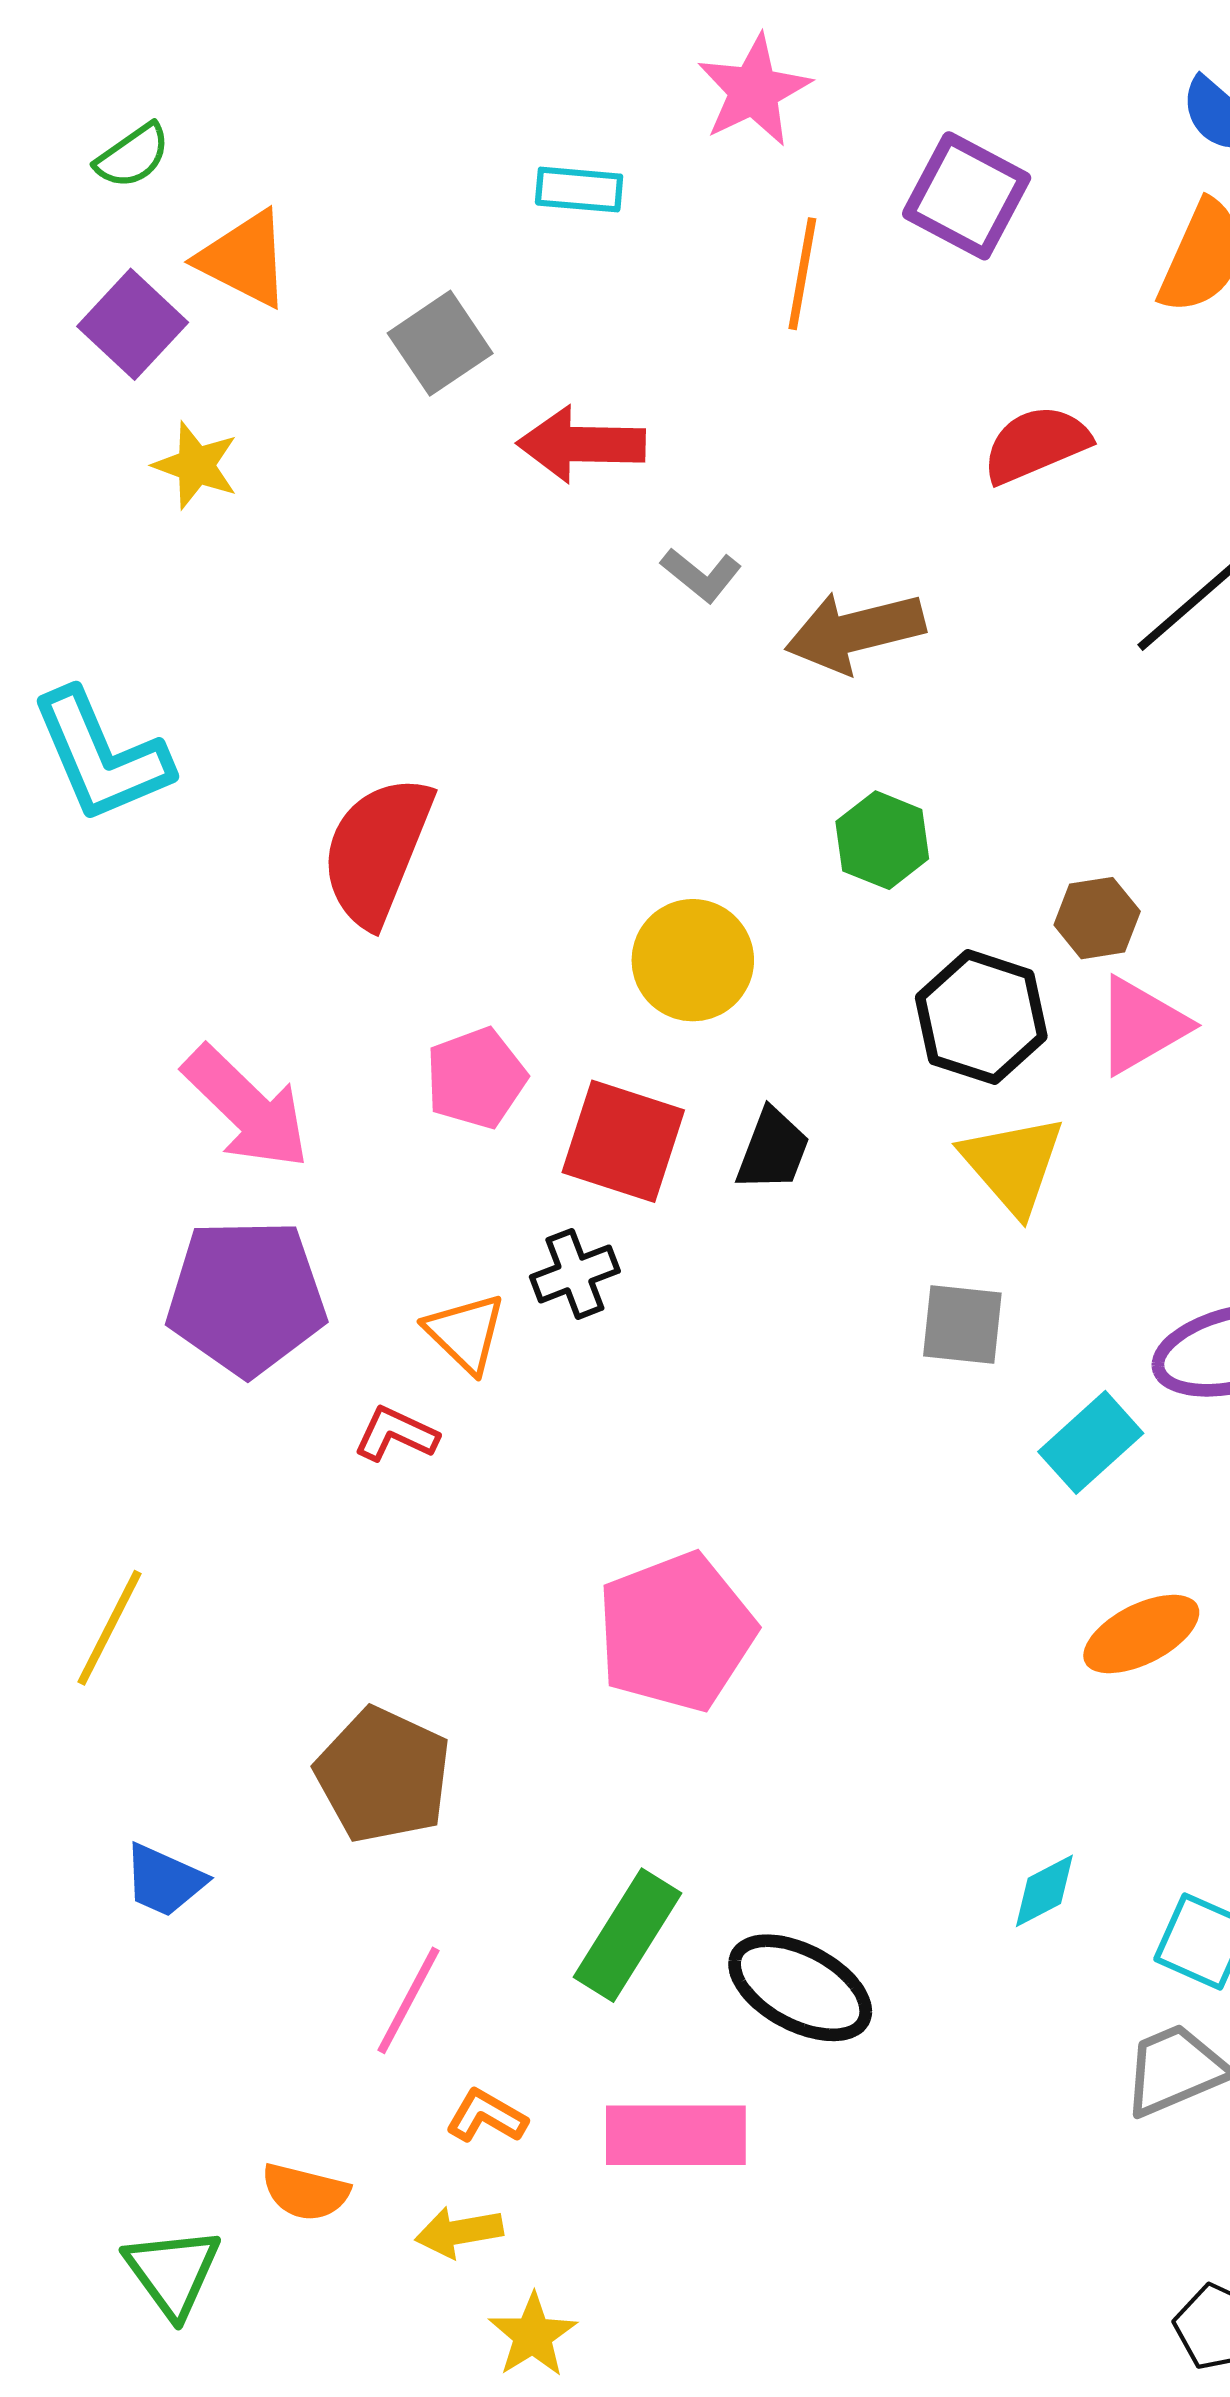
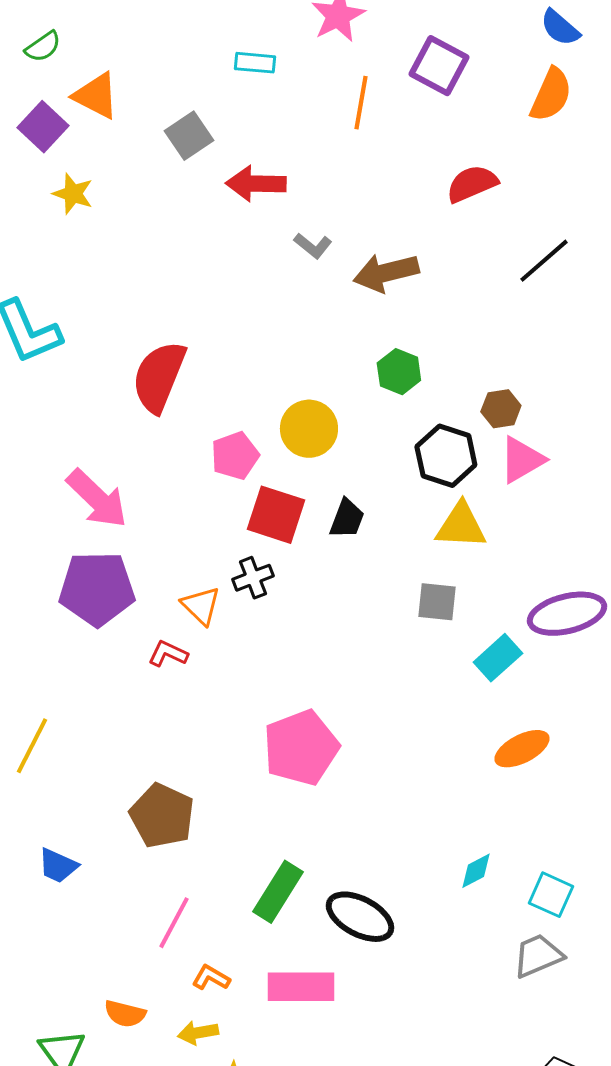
pink pentagon: (476, 1078) -> (235, 456), moved
yellow triangle: (1013, 1164) -> (461, 526), turned -46

